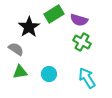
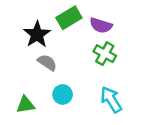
gray semicircle: (16, 49) -> (47, 62), moved
green triangle: (20, 72) -> (25, 105), moved

